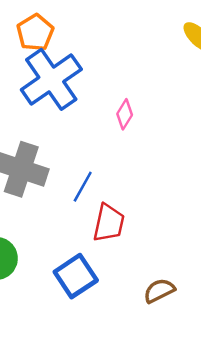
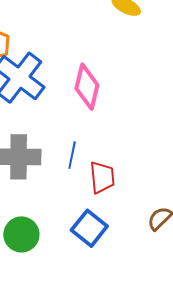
pink diamond: (125, 114) -> (87, 87), size x1.8

